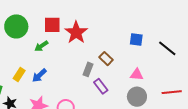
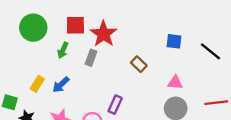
green arrow: (41, 46) -> (63, 50), turned -32
gray rectangle: (88, 69) -> (91, 58), moved
purple rectangle: (101, 86) -> (115, 105), moved, turned 63

